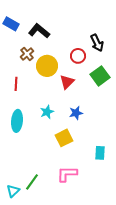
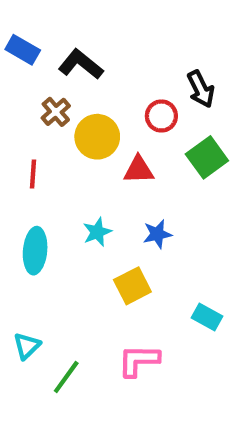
red triangle: (67, 82) -> (139, 170), turned 42
cyan rectangle: (100, 153) -> (207, 317), turned -64
cyan triangle: (13, 191) -> (27, 346), moved

